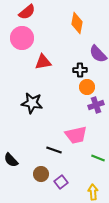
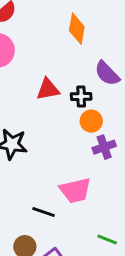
red triangle: (43, 62) -> (48, 89), moved
green line: (98, 158) -> (107, 239), moved

